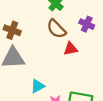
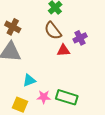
purple cross: (87, 24) -> (80, 38), moved, turned 32

